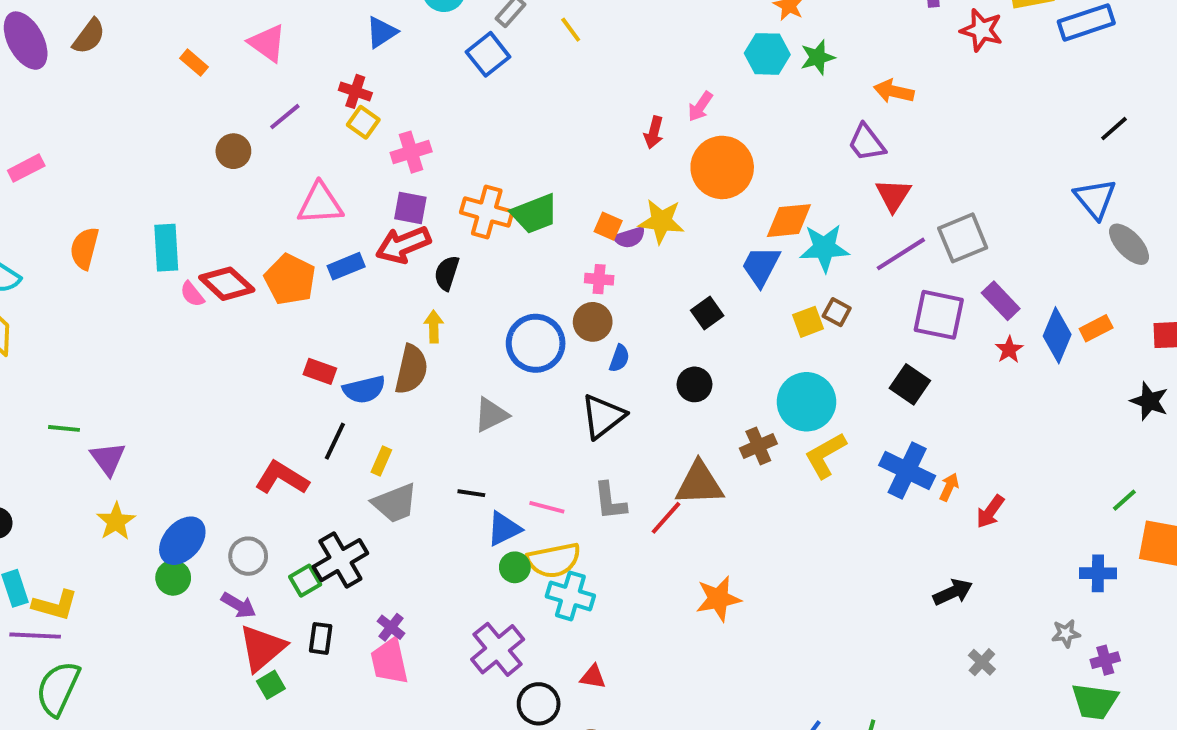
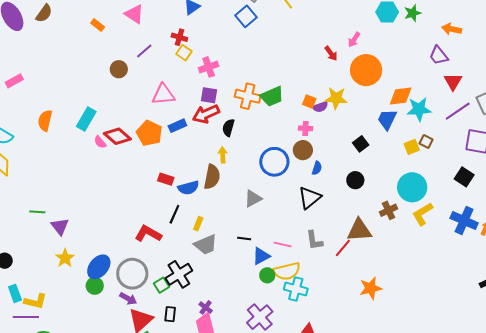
red arrow: (654, 132) -> (331, 53), turned -49
cyan rectangle: (166, 248) -> (86, 119), turned 35
gray circle: (248, 556) -> (132, 274), size x1.6

